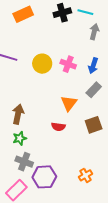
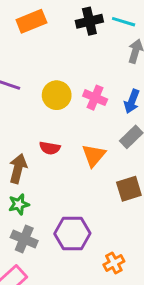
red semicircle: (58, 127) -> (50, 148), moved
purple hexagon: (44, 177) -> (72, 233), moved

